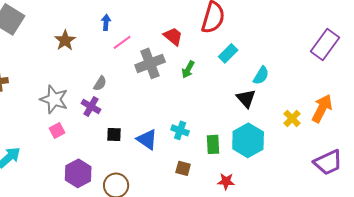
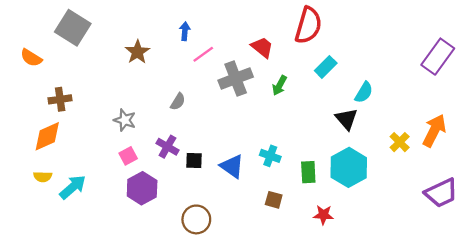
gray star: (54, 99) -> (125, 120), size x0.7
purple cross: (91, 106) -> (167, 147), moved
purple hexagon: (78, 173) -> (142, 188), moved

